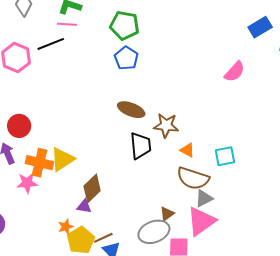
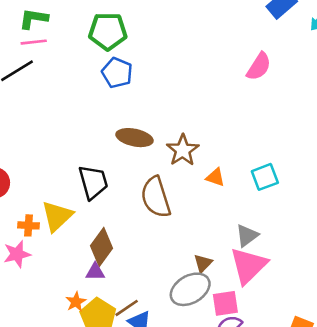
brown star: (166, 125) -> (183, 150), turned -30
black trapezoid: (141, 146) -> (93, 182), moved
orange cross: (40, 163) -> (29, 225), size x0.6
brown semicircle: (193, 178) -> (156, 197), moved, turned 64

